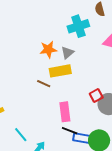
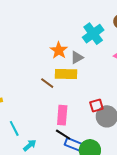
cyan cross: (78, 26) -> (93, 34), turned -30
orange star: (48, 49) -> (59, 50), turned 30

